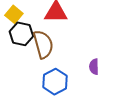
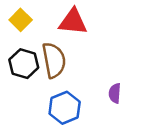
black hexagon: (21, 34) -> (24, 64), moved

